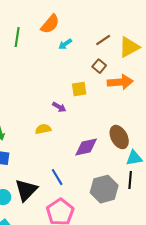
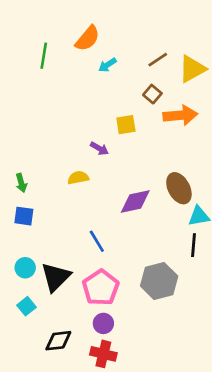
gray hexagon: (104, 189) -> (159, 281), moved
black triangle: (26, 190) -> (56, 277), moved

